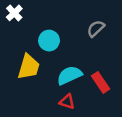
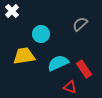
yellow trapezoid: (29, 67) -> (24, 56), turned -115
red triangle: (67, 102) -> (70, 87), moved

